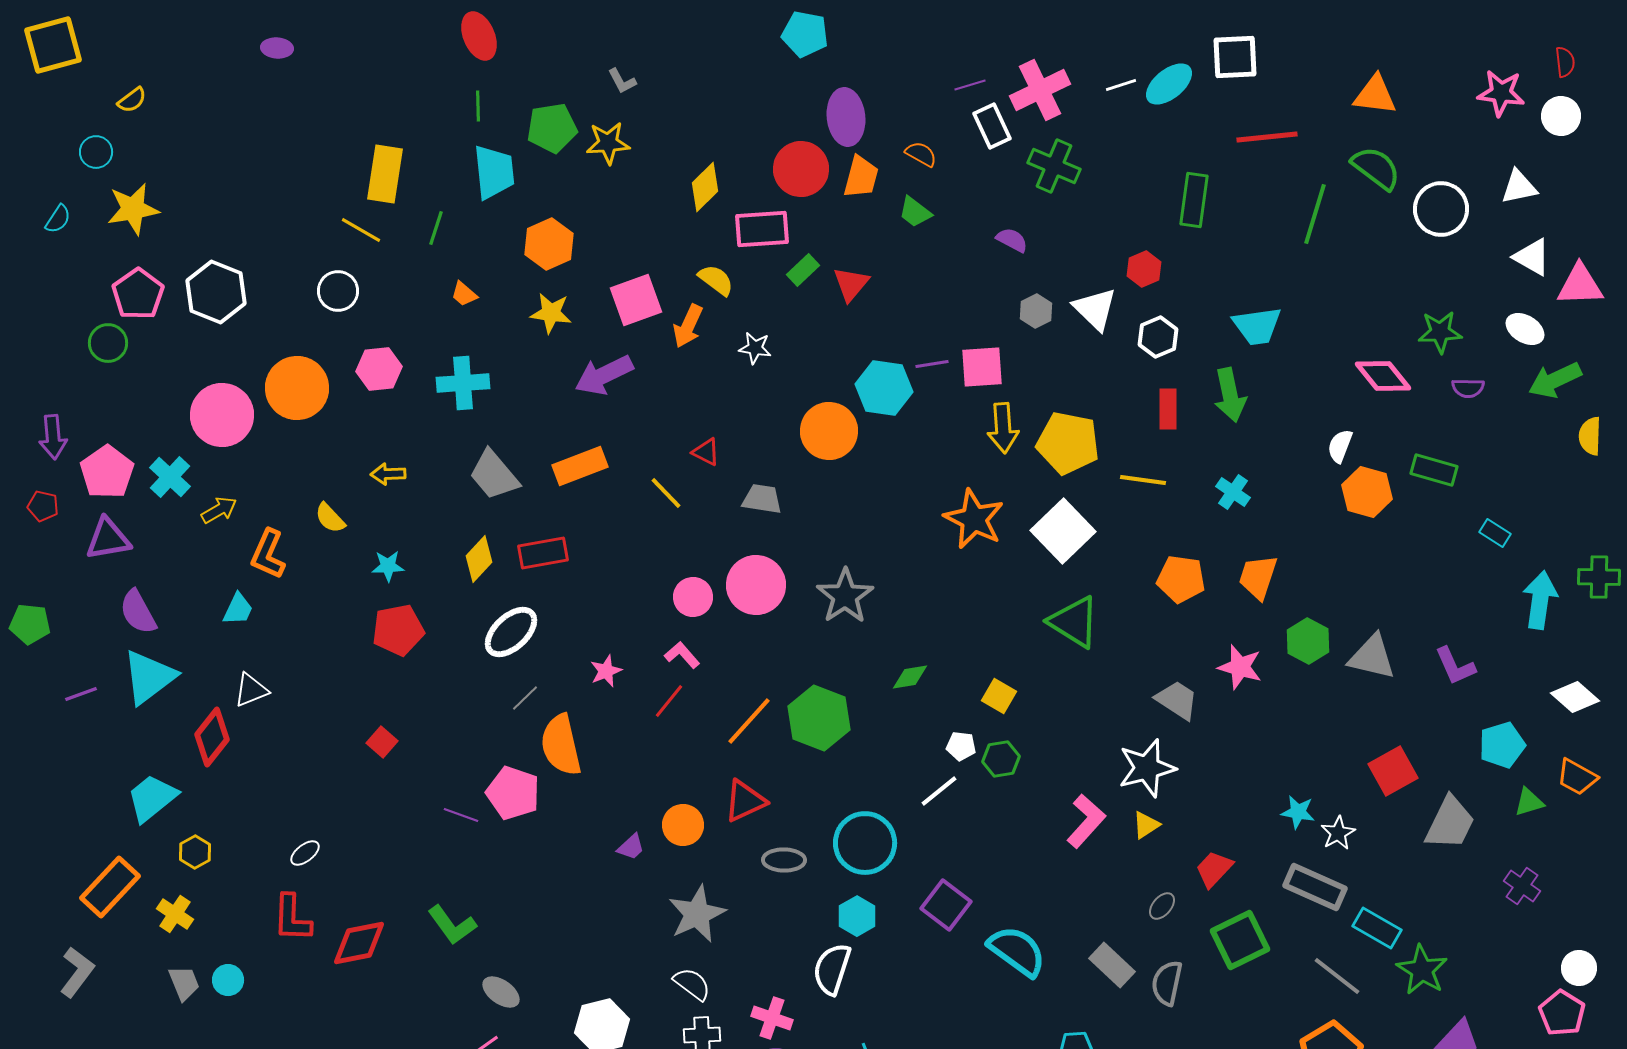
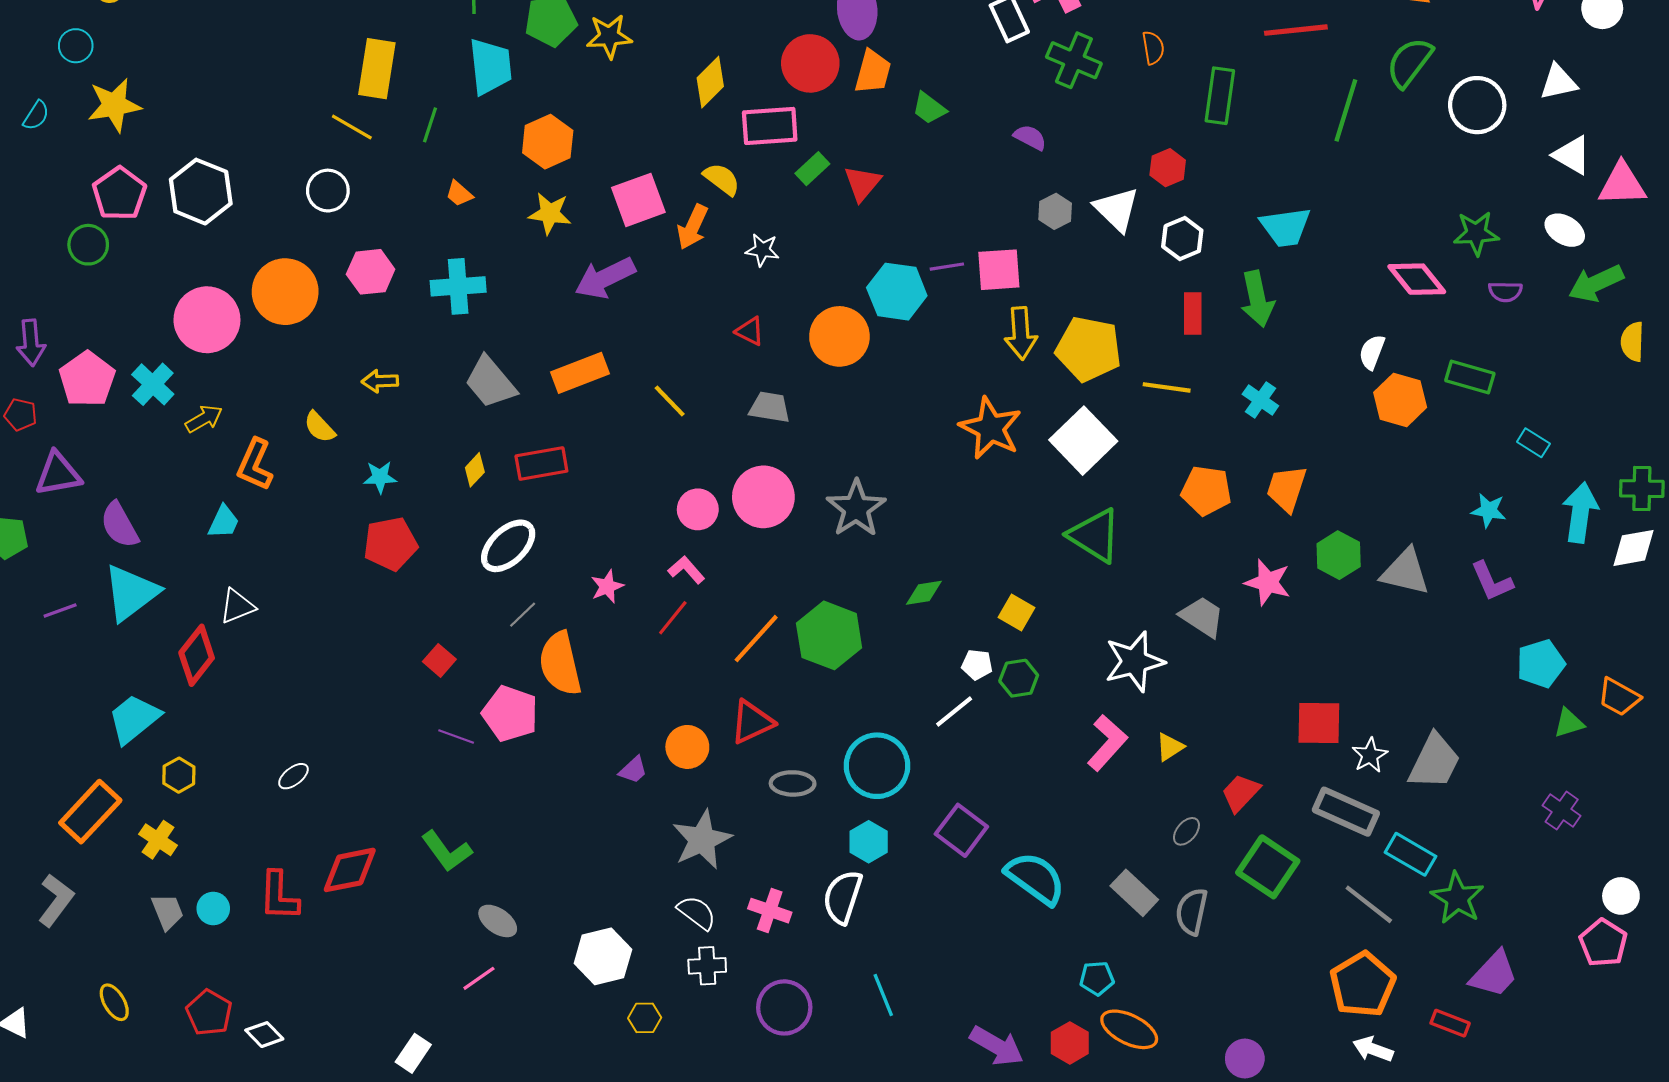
orange semicircle: (921, 154) -> (1153, 48), moved, turned 52
green semicircle: (1376, 168) -> (1409, 62), turned -90
red triangle: (706, 452) -> (750, 331), moved
purple triangle: (108, 539) -> (58, 474), moved
yellow diamond: (479, 559) -> (475, 470), size x0.7
white diamond: (1575, 697) -> (1633, 548), moved, turned -51
red square: (382, 742) -> (439, 660), moved
white star: (1147, 768) -> (1134, 662), moved
red square: (1393, 771) -> (1319, 723), moved, turned 30
cyan star: (1298, 812) -> (1489, 510), moved
gray trapezoid: (1450, 823) -> (1434, 762), moved
red L-shape: (292, 918) -> (279, 896), moved
green square: (1240, 940) -> (1268, 867), turned -30
pink cross: (772, 1018) -> (770, 911), moved

